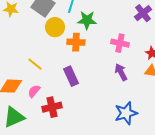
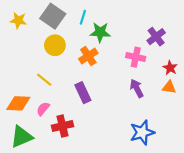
purple cross: (143, 13) -> (156, 37), moved
yellow circle: (55, 27) -> (55, 45), moved
orange cross: (76, 42) -> (88, 56), turned -36

